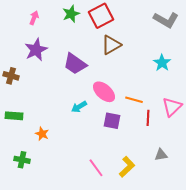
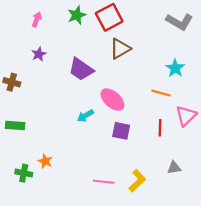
purple star: (36, 50) -> (39, 54), size x0.6
orange line: (134, 100) -> (161, 93), moved
orange star: (42, 134) -> (45, 161), moved
pink line: (96, 168) -> (104, 182), turned -48

